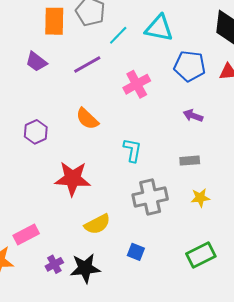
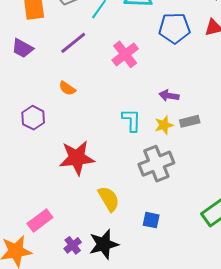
purple arrow: (193, 116) -> (169, 96), moved
orange semicircle: (87, 119) -> (67, 88), moved, size x0.7
yellow star: (200, 198) -> (164, 125), moved
yellow semicircle: (97, 224) -> (109, 199), turned -84

